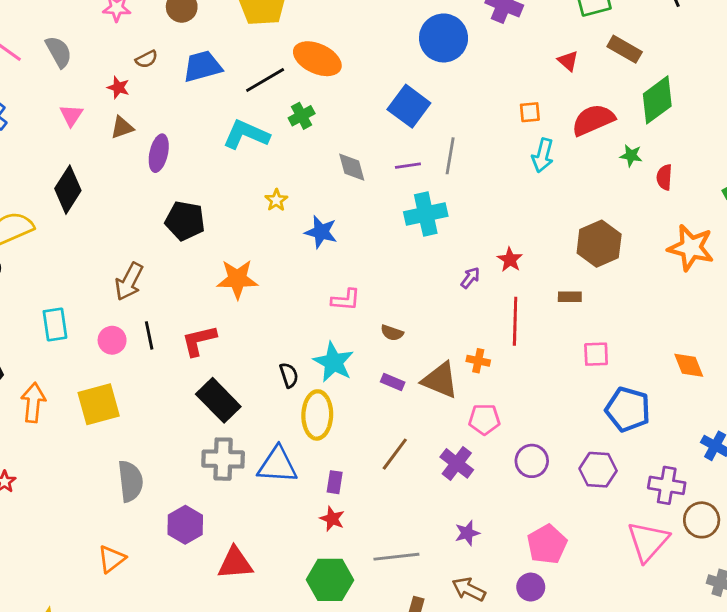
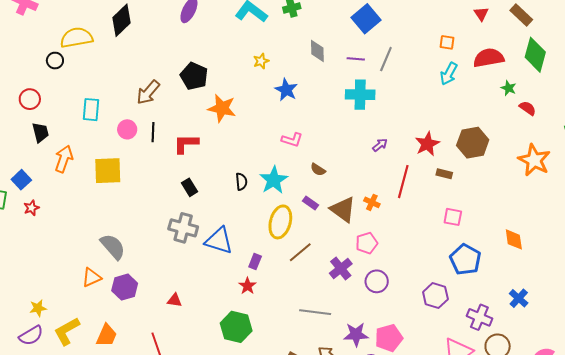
green diamond: (657, 100) -> (535, 55), turned -52
red semicircle: (664, 177) -> (528, 108), turned 108
black pentagon: (185, 221) -> (194, 76), moved
red star: (510, 260) -> (427, 144), moved, size x1.4
black rectangle: (218, 400) -> (189, 187), size x0.6
yellow ellipse: (317, 415) -> (280, 222), moved
pink pentagon: (484, 419) -> (367, 243), turned -30
purple circle: (532, 461) -> (377, 281), moved
gray semicircle: (130, 481) -> (113, 247), moved, turned -48
purple hexagon: (185, 525) -> (125, 287), moved
purple star: (467, 533) -> (356, 334), moved, size x1.4
gray line: (396, 557) -> (315, 312), moved
red triangle: (235, 563) -> (175, 300), size x0.6

